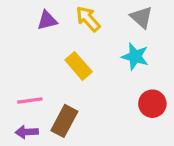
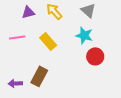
pink line: (30, 101) -> (17, 37), moved
red circle: (152, 104) -> (95, 56), moved

